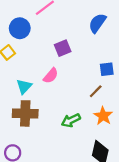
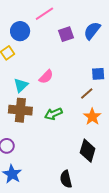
purple square: (63, 48) -> (66, 34), moved
green arrow: (71, 120) -> (53, 114), moved

